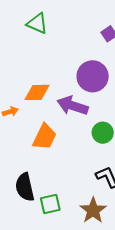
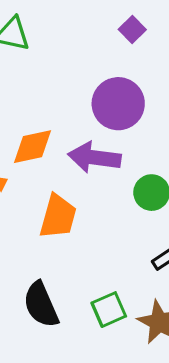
green square: (50, 204) -> (109, 310), moved

